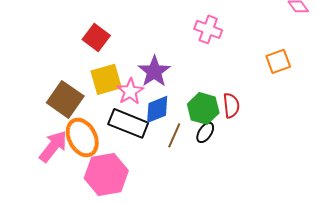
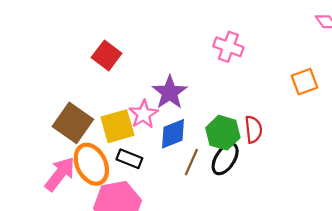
yellow square: (106, 79) -> (117, 126), moved
black rectangle: (128, 123) -> (129, 159), moved, size x0.6
black ellipse: (205, 132) -> (225, 159), size x1.4

